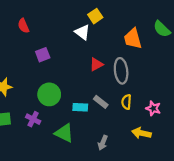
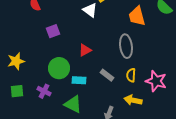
red triangle: (96, 64) -> (85, 50), moved
cyan rectangle: (80, 107) -> (79, 80), moved
pink star: (153, 108) -> (156, 81), size x1.5
yellow arrow: (141, 133) -> (133, 100), moved

